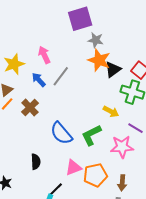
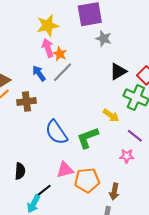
orange star: (99, 60) -> (60, 54), moved, size x0.6
yellow star: (14, 64) -> (48, 25), moved
brown cross: (30, 108) -> (26, 101), turned 30
pink star: (122, 147) -> (127, 156), moved, size x0.6
black semicircle: (36, 162) -> (20, 171), moved

